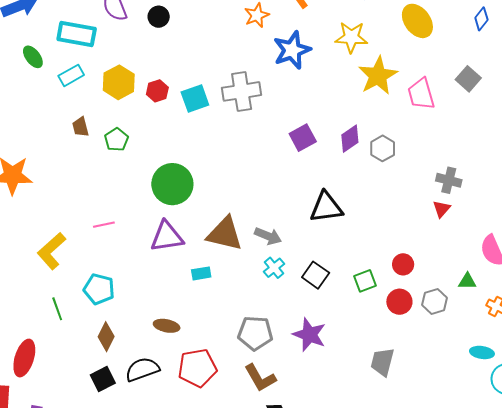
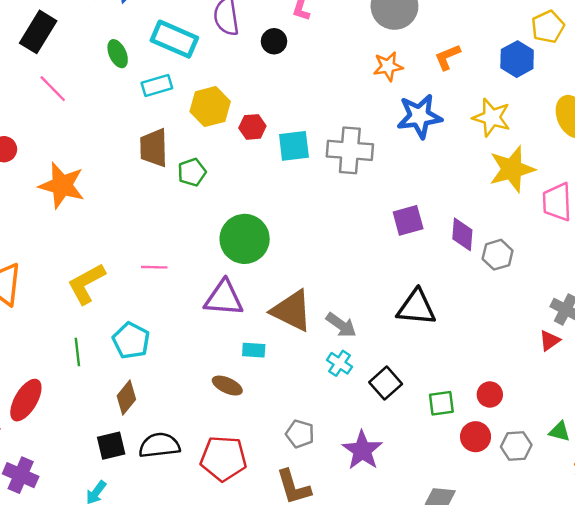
brown trapezoid: (81, 127) -> (154, 148), size x1.6
purple diamond: (350, 139) -> (462, 234), turned -64
cyan cross: (274, 268) -> (340, 363), turned -30
brown ellipse: (167, 326) -> (227, 386), moved
gray pentagon: (255, 333) -> (300, 434), size x0.7

